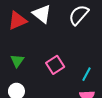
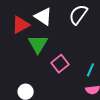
green triangle: (17, 61) -> (38, 44), moved, size x1.5

